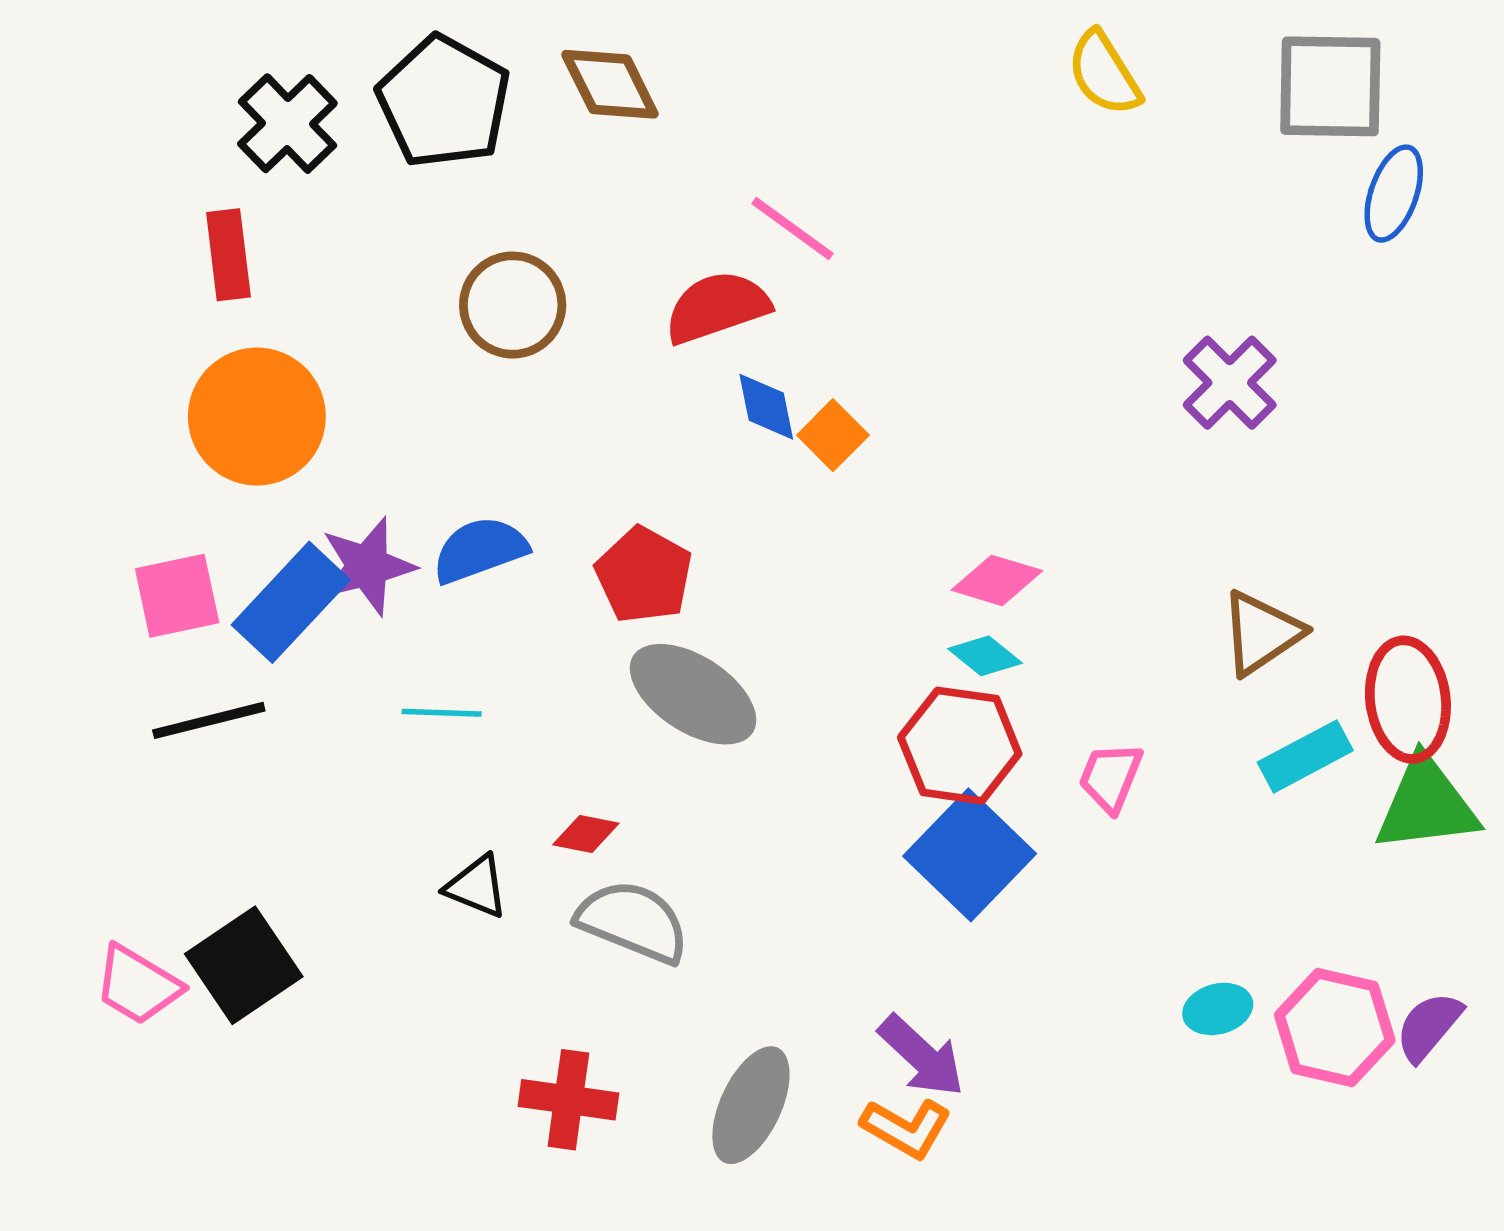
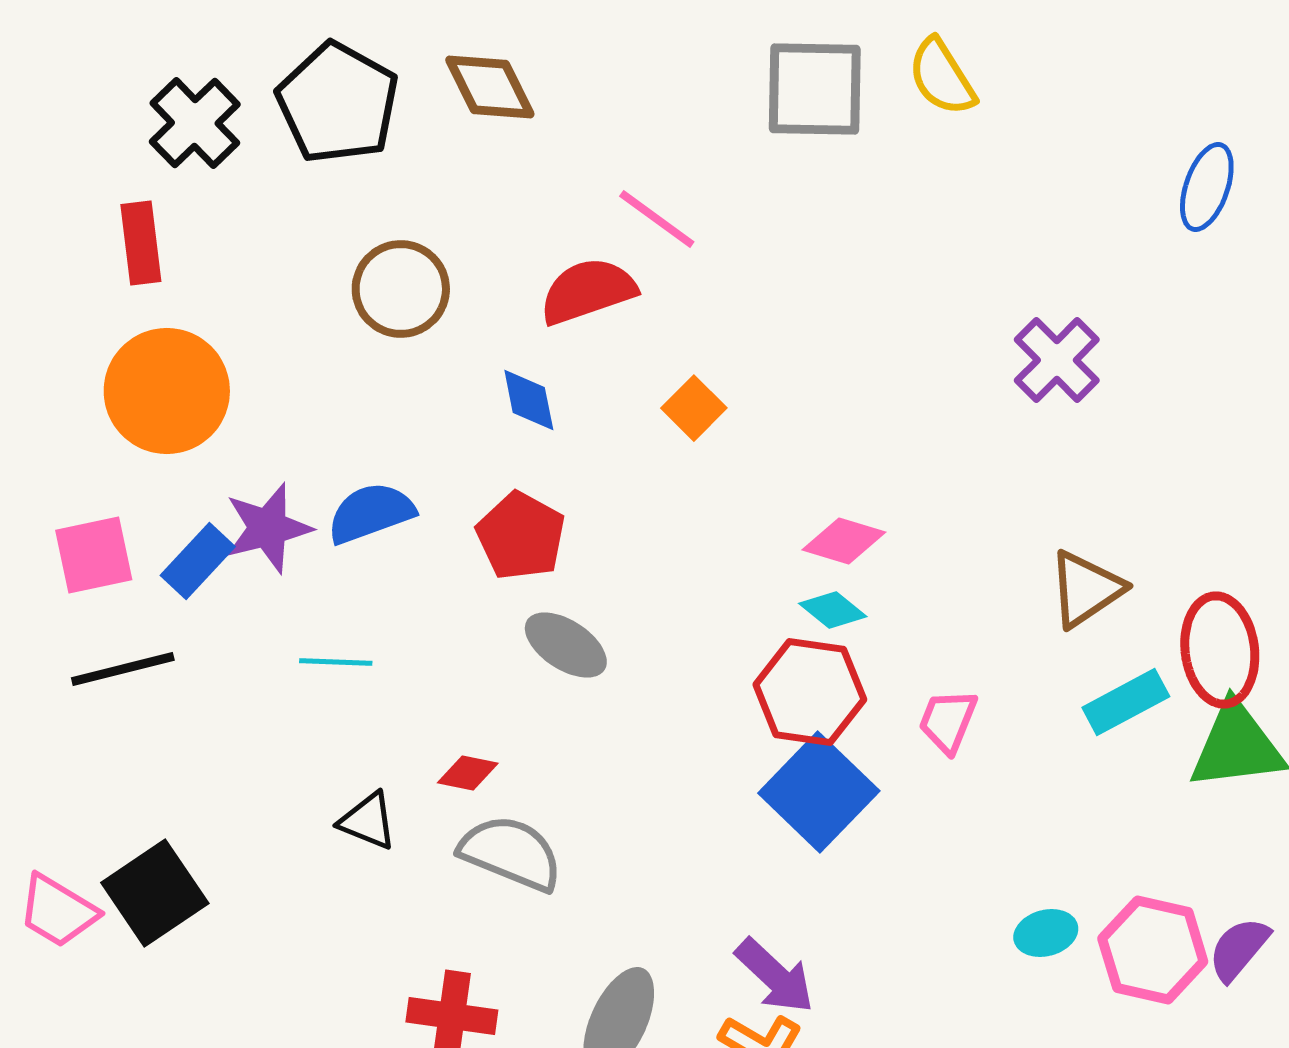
gray square: (1330, 86) -> (815, 89), moved
blue diamond: (766, 407) -> (529, 400), moved
blue rectangle: (291, 602) -> (198, 561), size x0.7
gray ellipse: (693, 694) -> (566, 645), size x0.7

